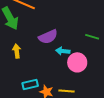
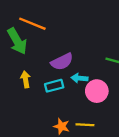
cyan rectangle: (30, 85) -> (54, 86), moved

